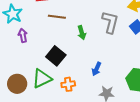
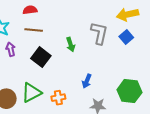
brown line: (57, 17) -> (34, 30), moved
black square: (56, 56) -> (41, 57), moved

